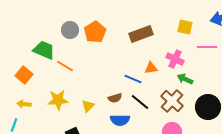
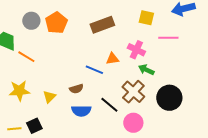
black line: (140, 102) -> (109, 105), moved

